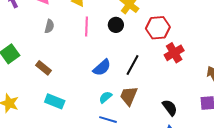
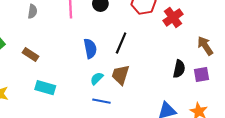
red cross: (174, 53) -> (173, 17), moved
blue semicircle: (102, 68) -> (90, 49), turned -54
black semicircle: (170, 108) -> (179, 69), moved, turned 54

